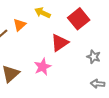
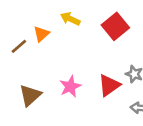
red triangle: (60, 43) -> (109, 85), moved

